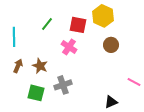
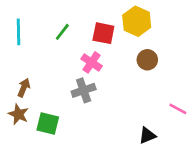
cyan line: (14, 37) -> (18, 32), moved
brown star: (40, 66) -> (18, 114), moved
gray cross: (63, 85) -> (84, 90), moved

